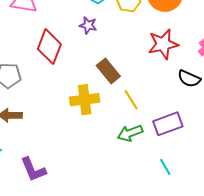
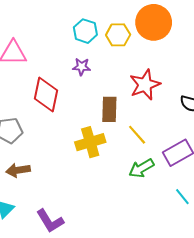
red star: (163, 44) -> (145, 85), moved
brown rectangle: (108, 71) -> (109, 109), turned 50

